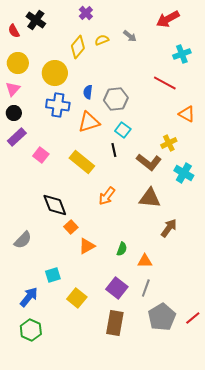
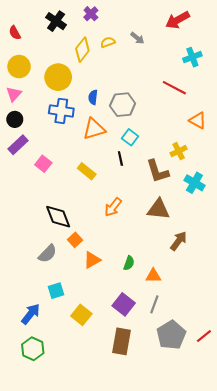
black cross: (36, 20) -> (56, 21), moved
yellow rectangle: (82, 162) -> (87, 171), size x0.7
brown L-shape: (149, 162) -> (157, 171), turned 35
gray semicircle: (23, 240) -> (48, 254), moved

